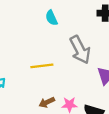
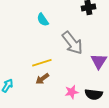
brown arrow: (47, 102) -> (42, 79), moved

